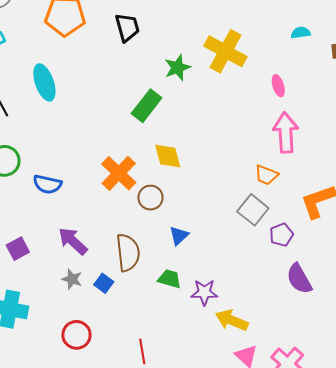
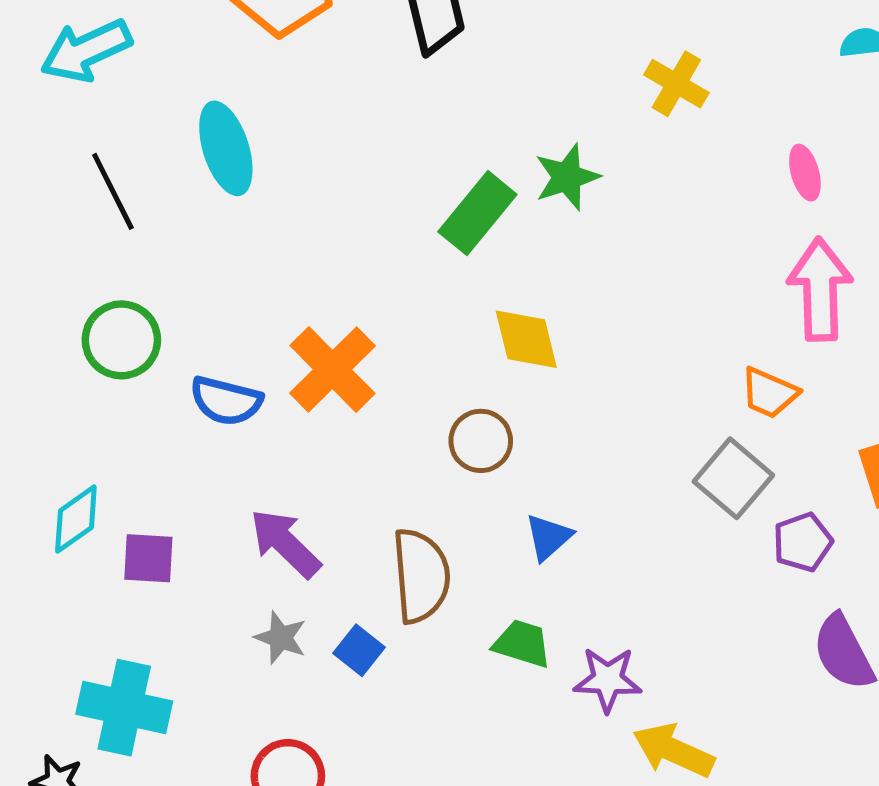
yellow cross: (225, 51) -> (676, 84), size x0.6
green star: (178, 68) -> (567, 177), moved
orange cross: (119, 173) -> (332, 369), moved
purple square: (18, 249) -> (148, 558), turned 30

